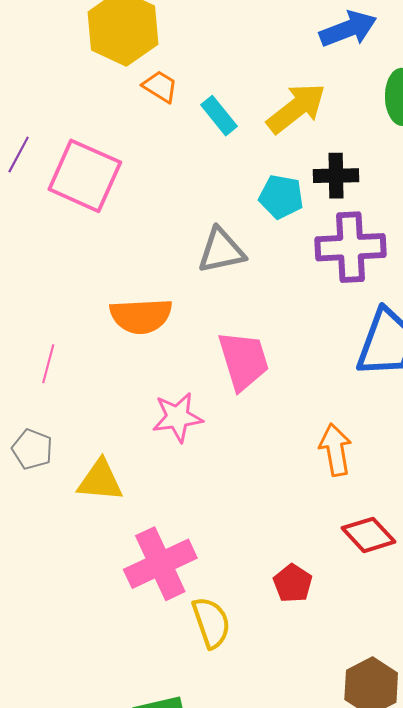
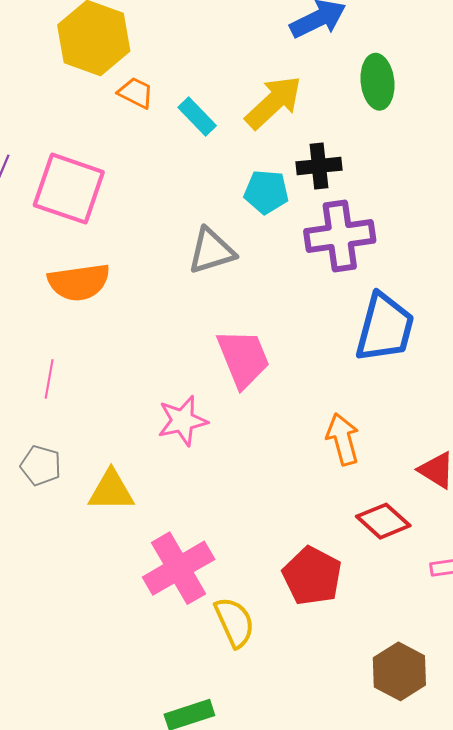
orange semicircle: (141, 316) -> (79, 282), moved
red pentagon: (293, 583) -> (312, 576), size x1.5

